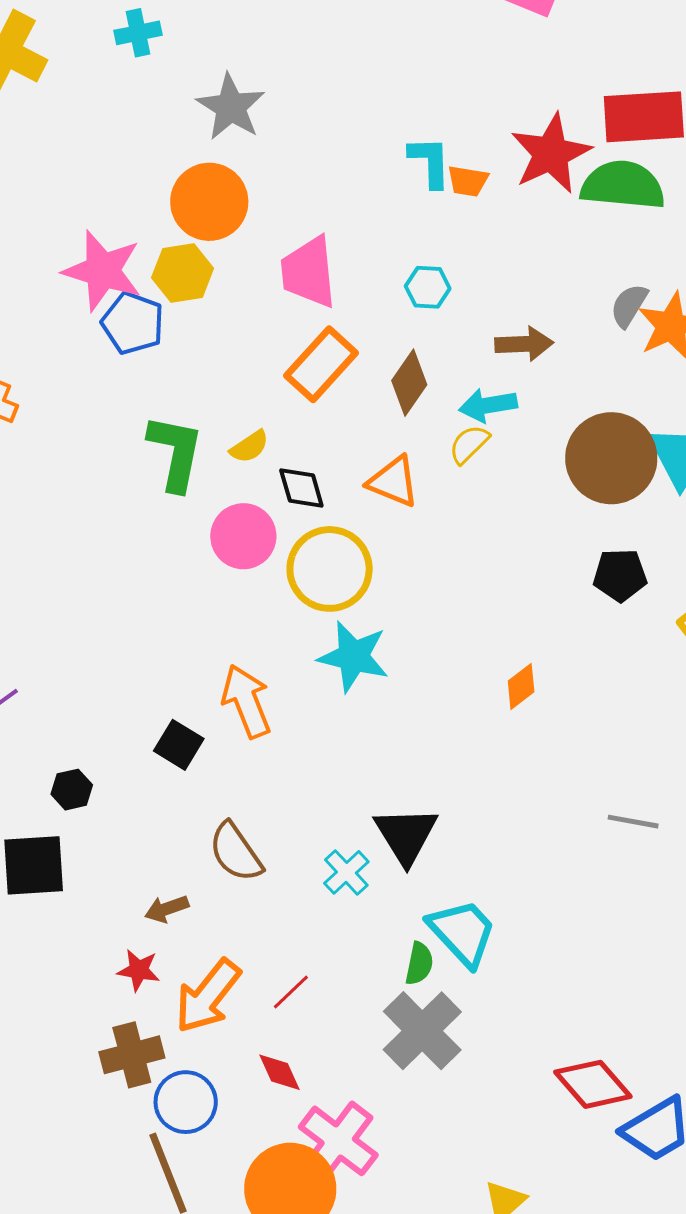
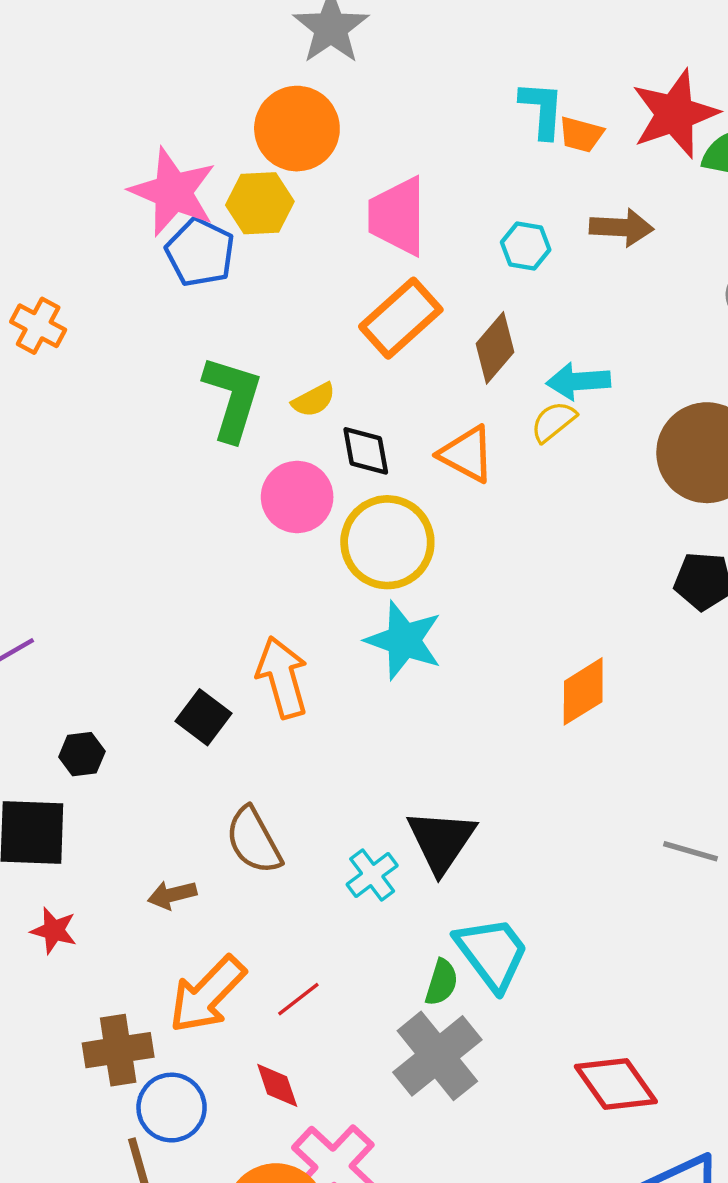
brown arrow: (524, 344) -> (621, 227), moved
orange diamond: (521, 686) -> (583, 691), size x1.4
red star: (139, 970) -> (54, 930), moved
red diamond: (593, 1084) -> (616, 1084), moved

